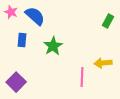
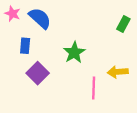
green star: (53, 46) -> (74, 52), moved
purple square: (16, 82) -> (38, 73), moved

